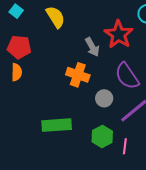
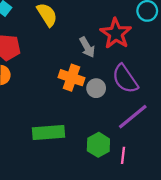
gray circle: (104, 98) -> (96, 88), moved

